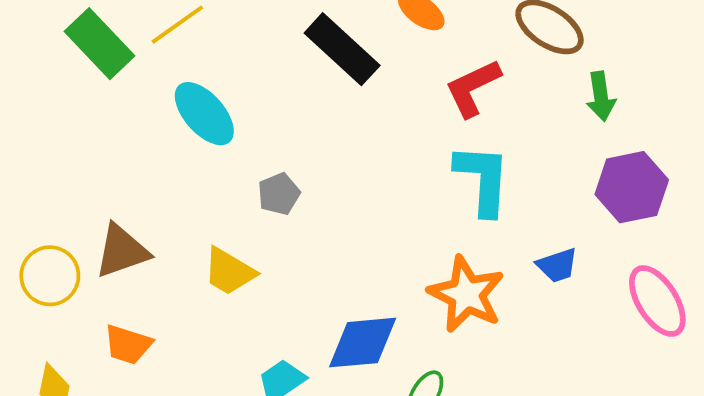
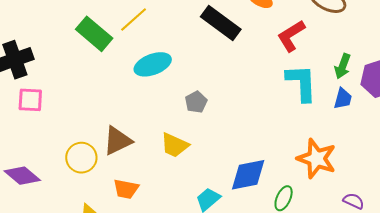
green arrow: (601, 96) -> (343, 66), moved, turned 35
cyan ellipse: (204, 114) -> (153, 64), turned -63
blue trapezoid: (557, 265) -> (343, 99), moved, turned -50
orange star: (466, 294) -> (317, 159), moved

